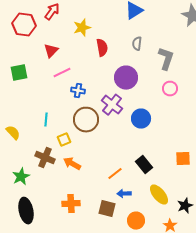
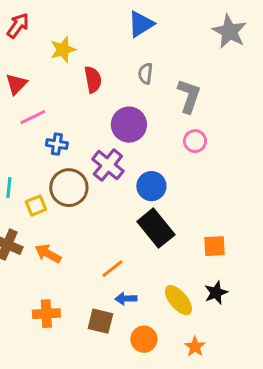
yellow square: (64, 140) -> (36, 206), moved
black rectangle: (144, 165) -> (156, 228), moved, size x1.4
black star: (185, 206) -> (216, 293), moved

